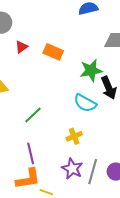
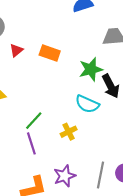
yellow cross: (74, 136) -> (69, 132), moved
purple line: (31, 153) -> (31, 143), moved
purple star: (72, 169) -> (65, 176), moved, turned 30

